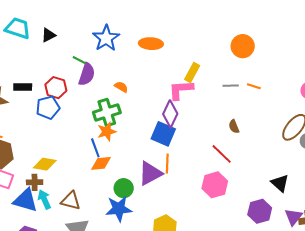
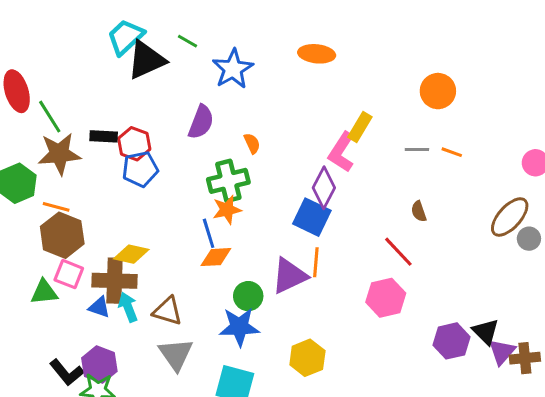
cyan trapezoid: (18, 28) -> (125, 37), moved, turned -64
black triangle: (48, 35) -> (146, 60), size x1.8
orange ellipse: (151, 44) -> (317, 54), moved
green line: (79, 60) -> (188, 41), moved
orange semicircle: (121, 87) -> (252, 143), turned 32
red hexagon: (56, 88) -> (134, 144), moved
pink L-shape: (181, 90) -> (342, 152), turned -56
brown cross: (35, 182) -> (114, 281), size x1.8
black triangle: (280, 183) -> (486, 332), moved
blue triangle: (25, 200) -> (99, 307), size x0.6

